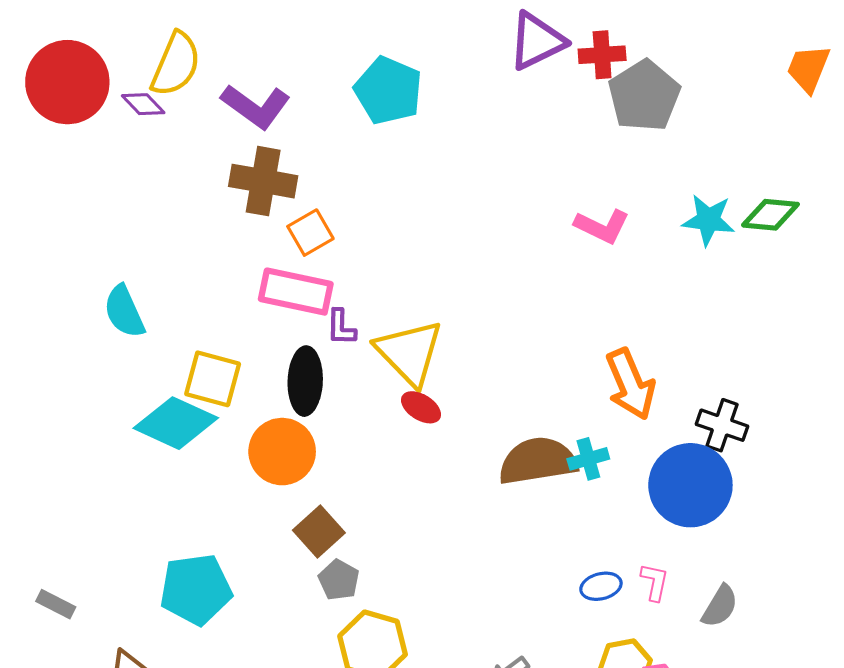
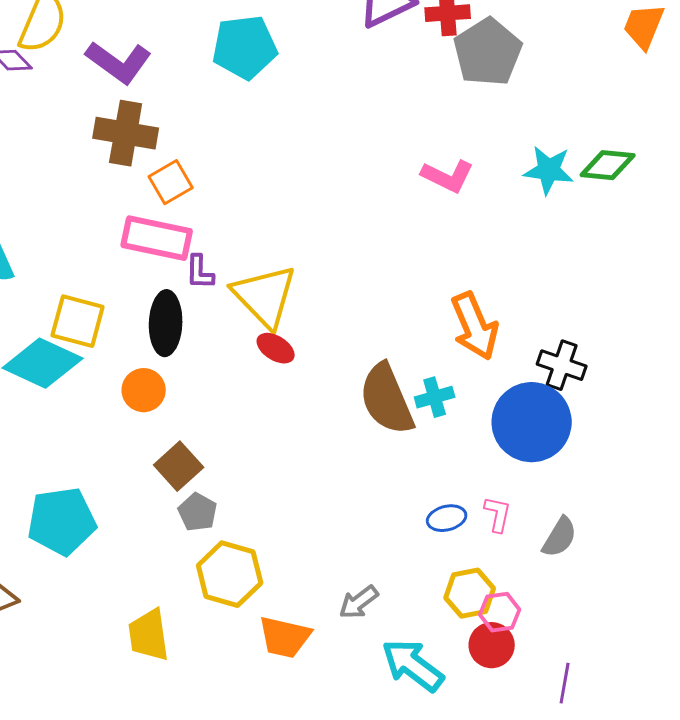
cyan pentagon: (388, 91) -> (245, 47), turned -30
orange circle: (282, 452) -> (144, 390), size x0.7
brown semicircle: (538, 461) -> (387, 399), turned -104

